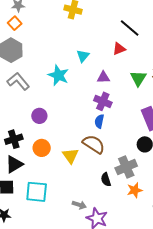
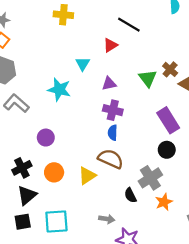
red triangle: (119, 49) -> (110, 45), moved
yellow triangle: (70, 156) -> (87, 176), turned 42
gray arrow: (79, 205) -> (107, 219), moved

